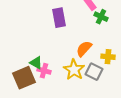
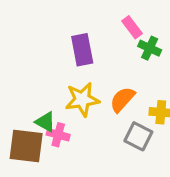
yellow star: (74, 70) -> (82, 99), moved, turned 30
brown square: (24, 78) -> (26, 146), turned 30

